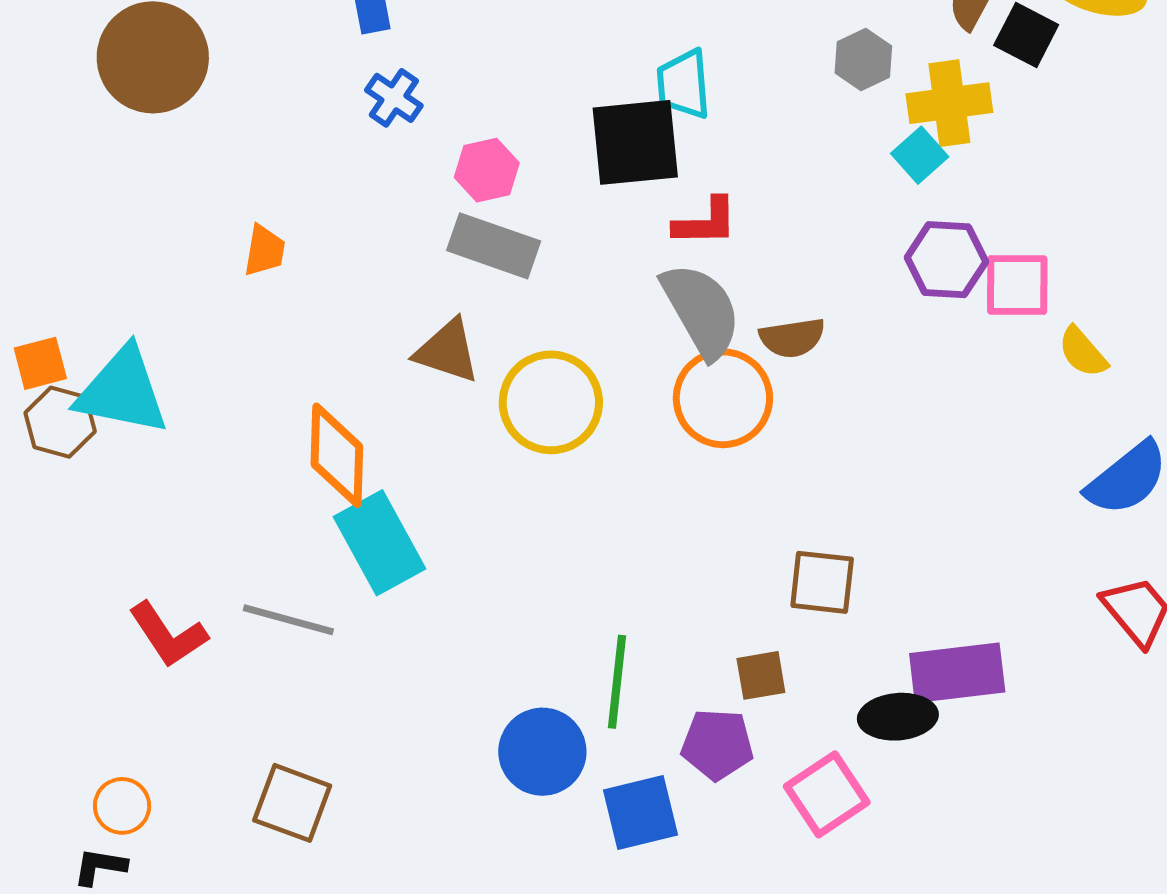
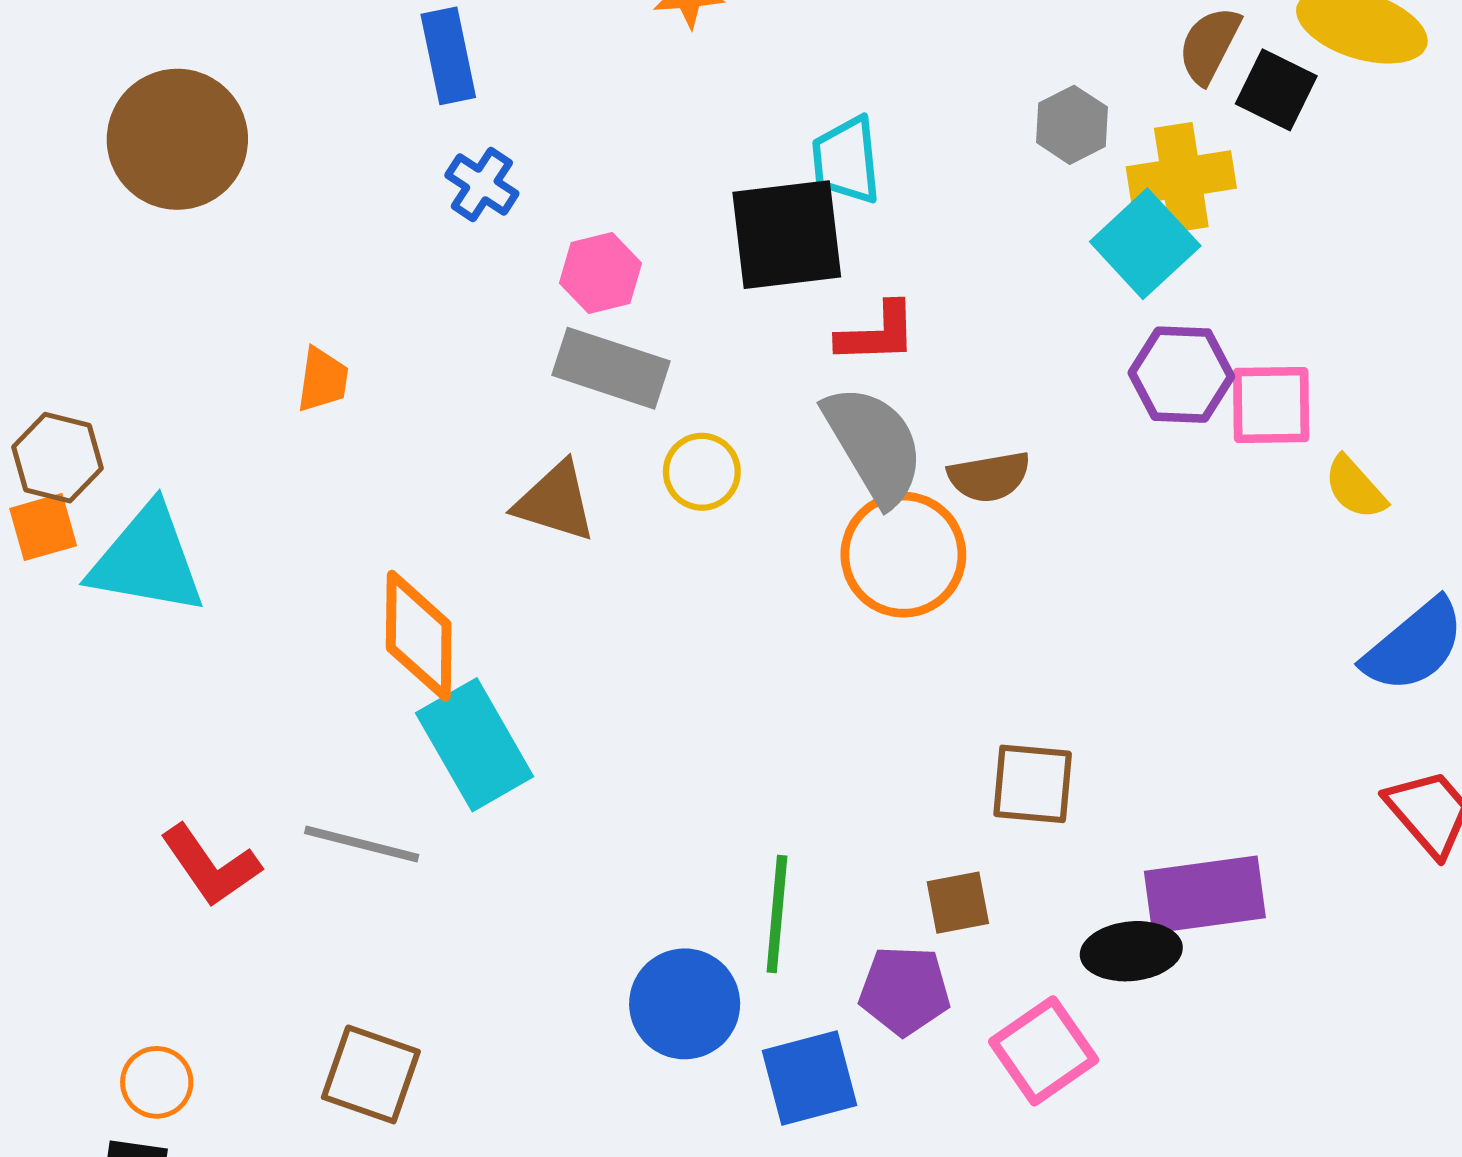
cyan square: (920, 155) -> (1145, 244), size x1.5
yellow circle: (551, 402) -> (702, 472), moved, size x0.6
brown hexagon: (60, 422) -> (58, 458), moved

